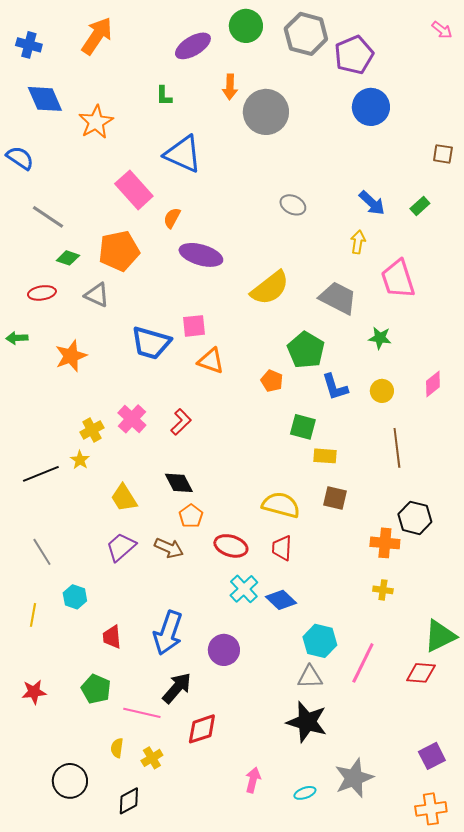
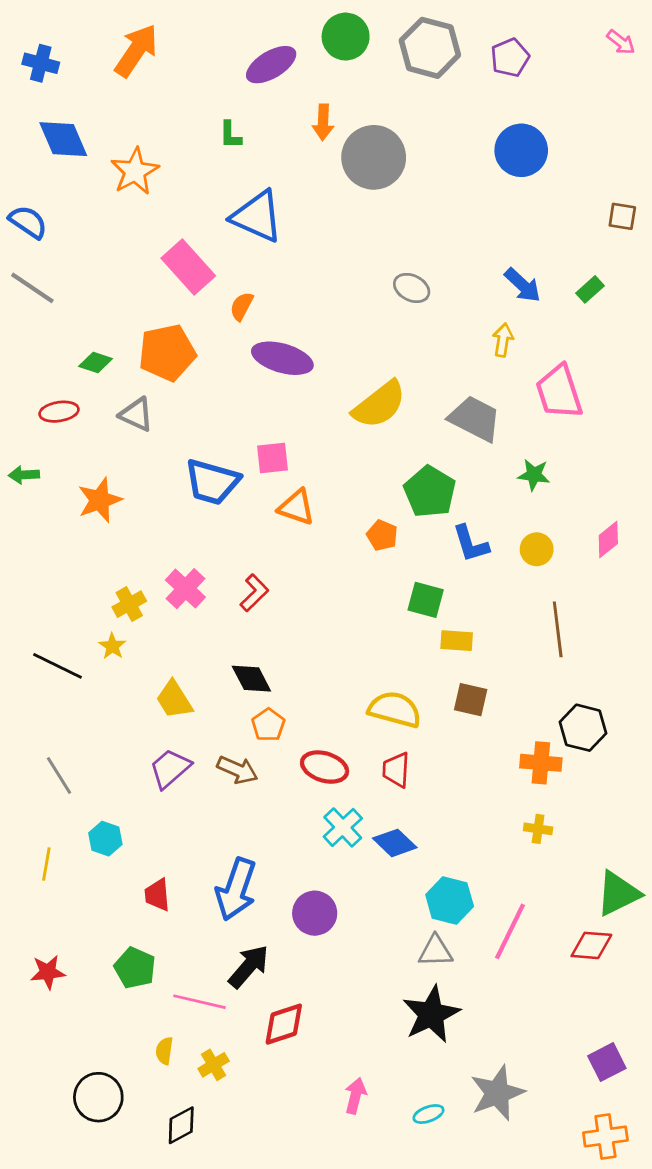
purple pentagon: (354, 55) -> (510, 58), moved, size x0.7
gray line: (48, 217) -> (32, 288), moved
black line: (41, 474) -> (58, 666), turned 48
black star: (307, 722) -> (431, 1014), turned 30

